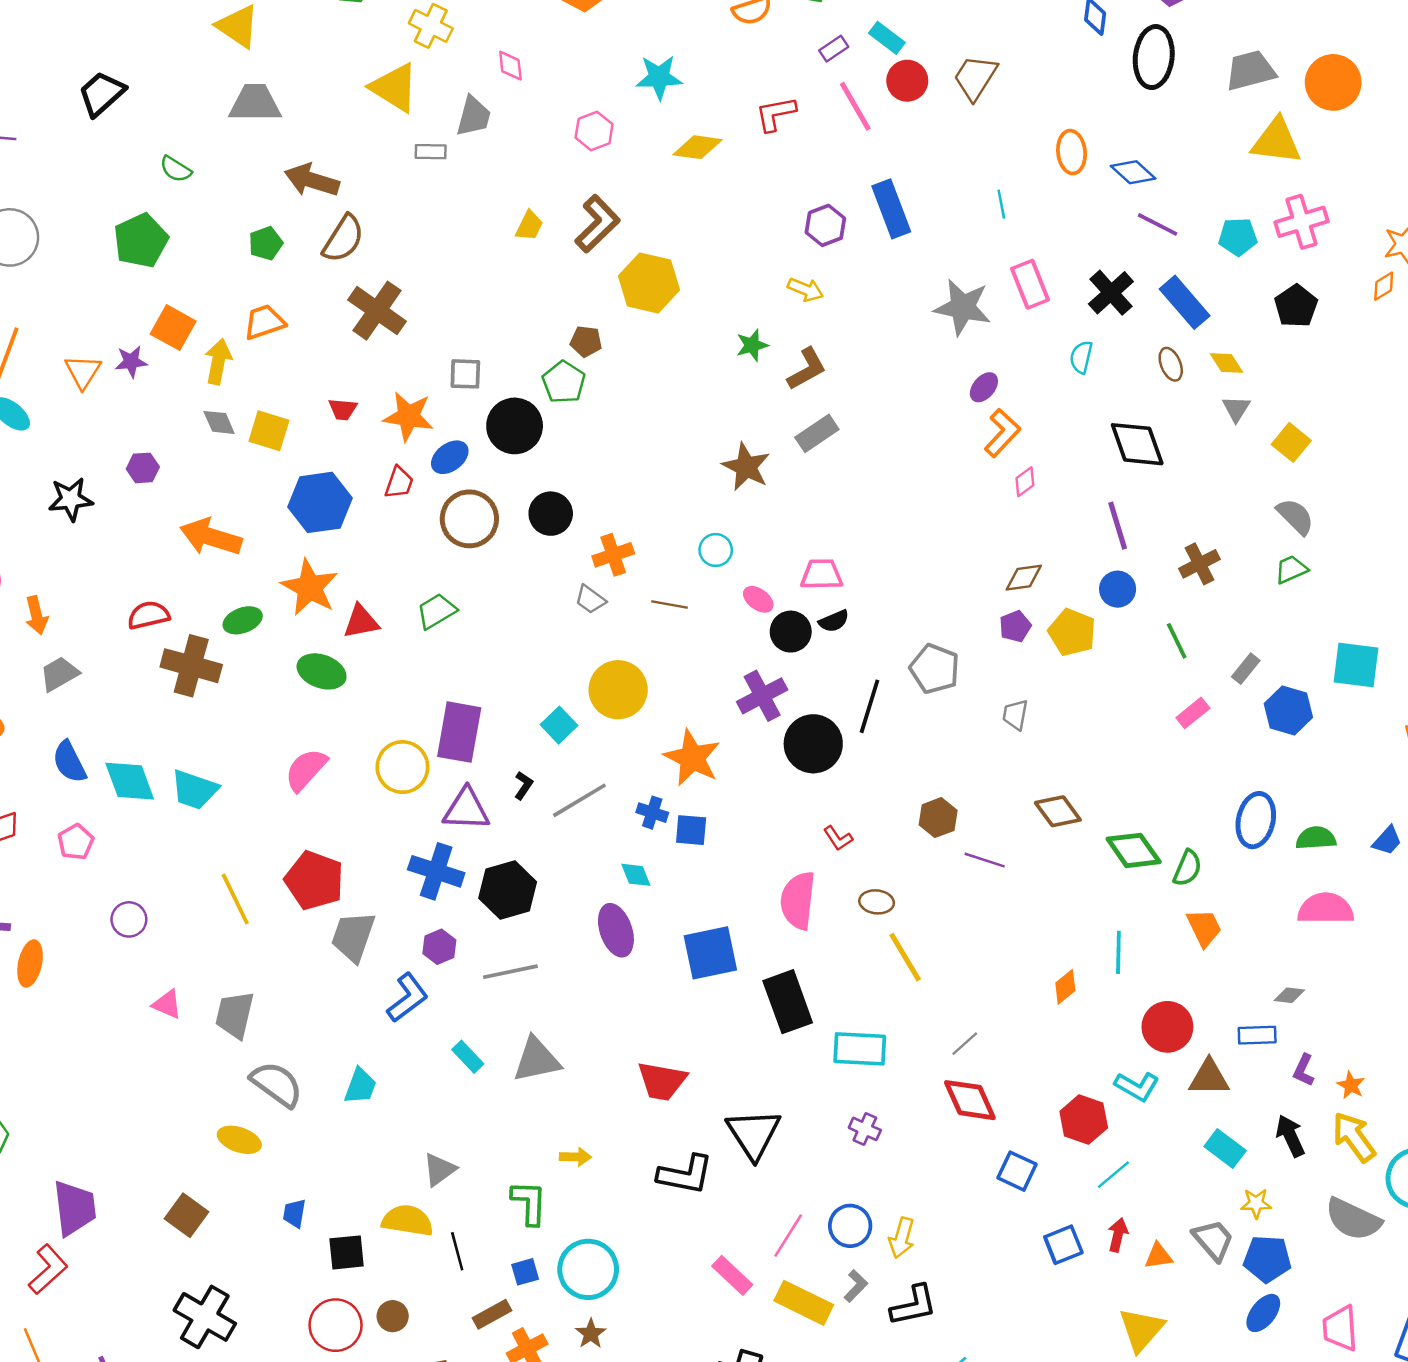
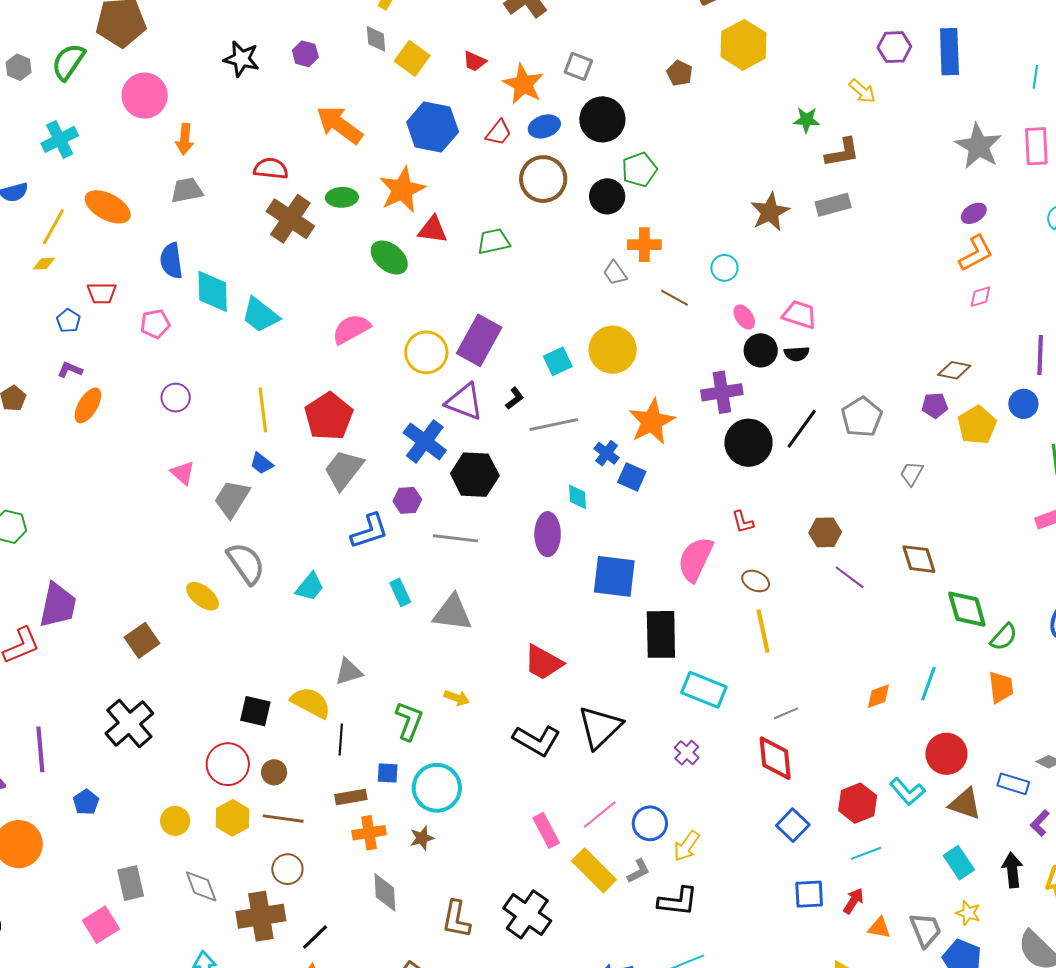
green pentagon: (564, 382) -> (639, 170), moved
blue trapezoid: (294, 1213) -> (262, 463), moved, turned -80

